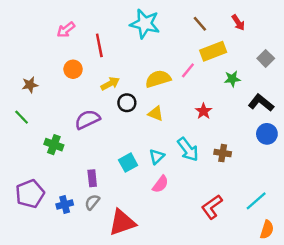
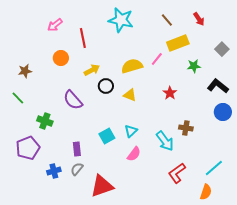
purple semicircle: (87, 120) -> (73, 100), turned -105
cyan arrow: (188, 149) -> (165, 141), moved
purple pentagon: (30, 194) -> (28, 148), moved
orange semicircle: (267, 230) -> (206, 192), moved

